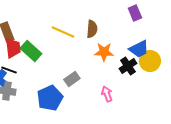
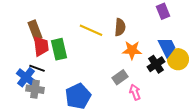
blue trapezoid: (139, 49) -> (167, 47), turned -90
green rectangle: (31, 51) -> (59, 49), turned 35
gray rectangle: (72, 79) -> (120, 77), moved

